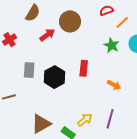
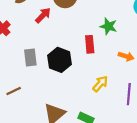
green star: (112, 45) -> (108, 26), moved
yellow arrow: (85, 120) -> (100, 84), moved

